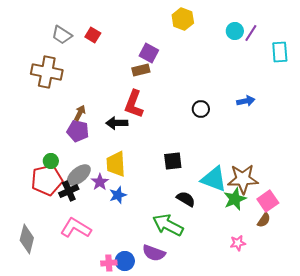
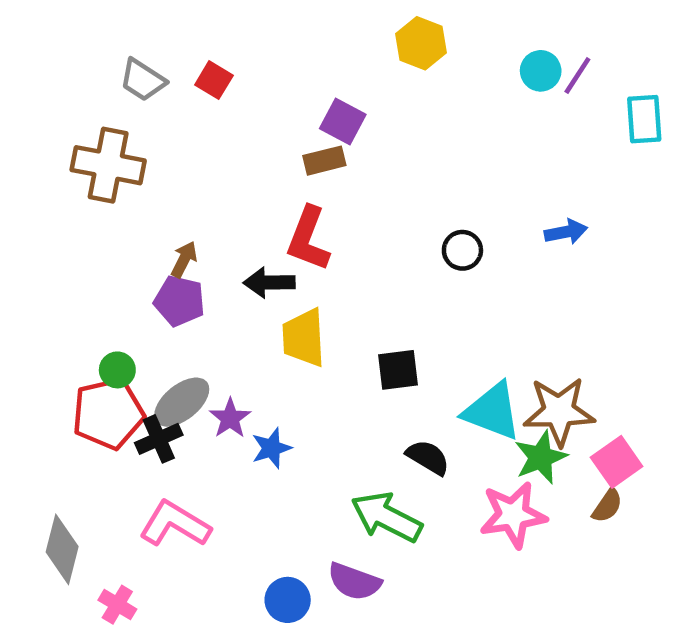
yellow trapezoid: (116, 164) -> (304, 338), moved
pink star: (238, 243) -> (513, 515), moved, size x1.8
pink cross: (109, 263) -> (117, 605), moved, turned 35

